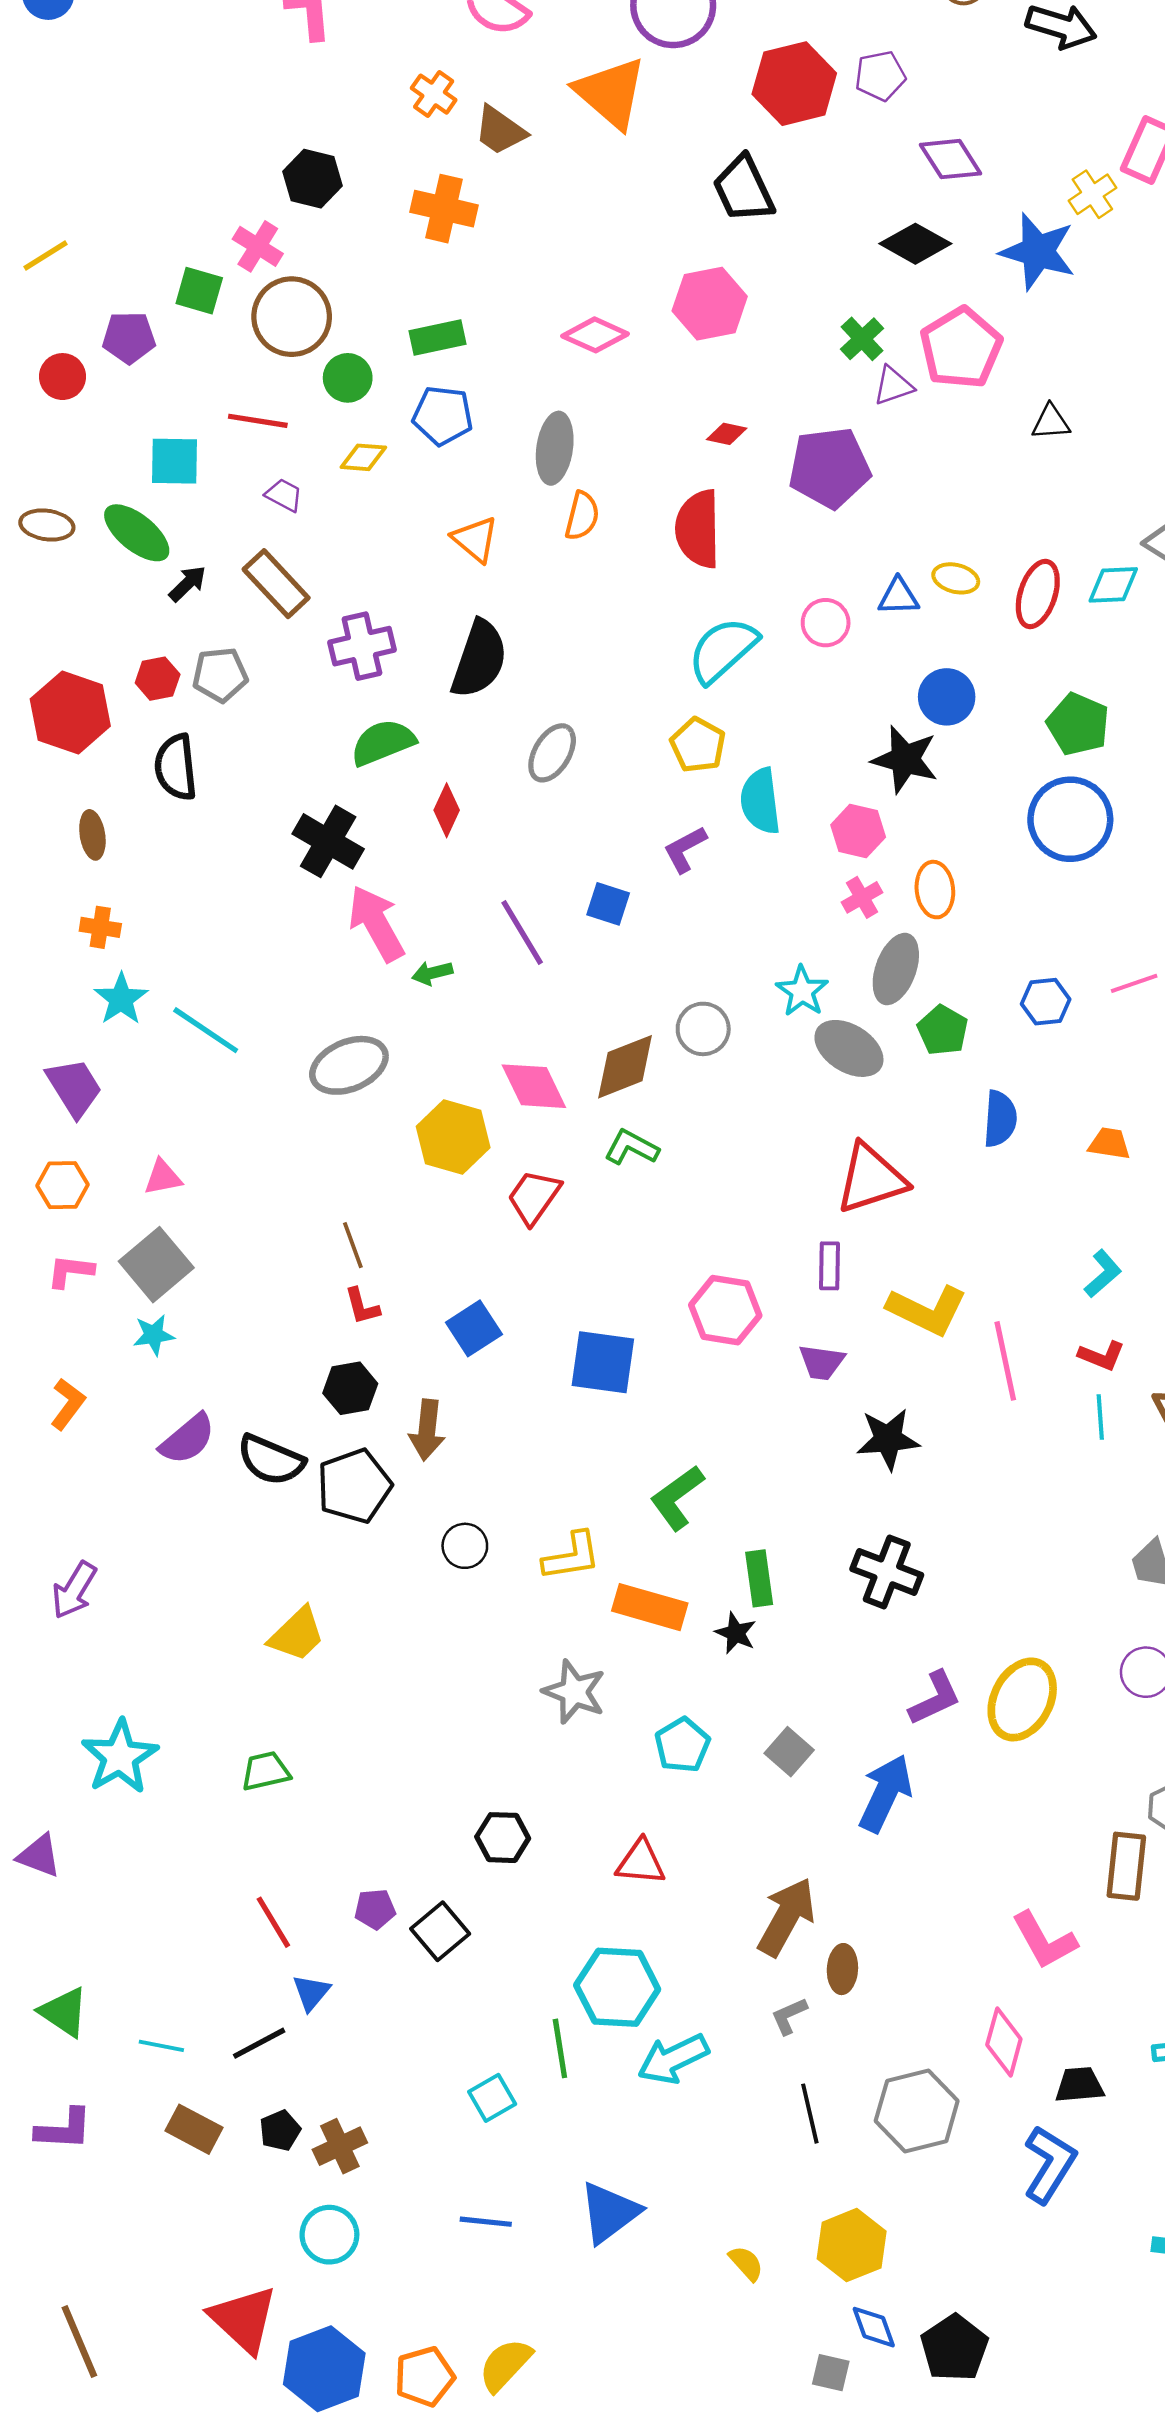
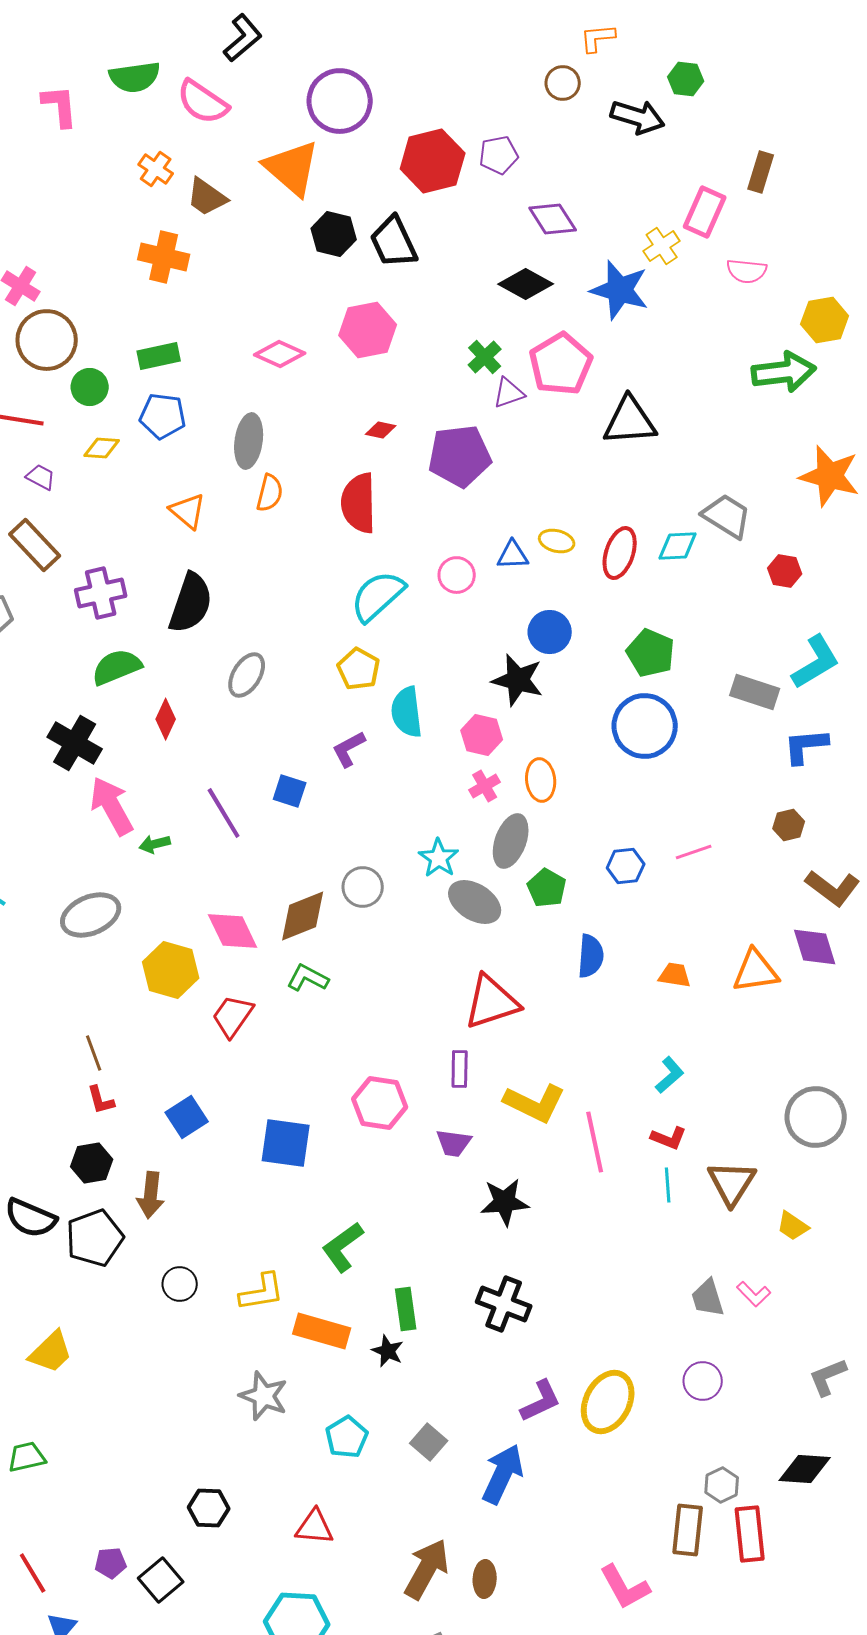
black hexagon: (313, 179) -> (334, 234), moved
black triangle: (1051, 422) -> (630, 421), size x1.8
brown ellipse: (842, 1969) -> (485, 1579), moved

